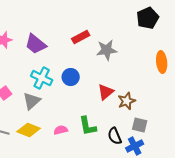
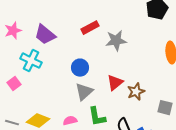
cyan cross: (42, 78) -> (31, 61), moved
gray triangle: (32, 101) -> (84, 92), moved
gray square: (140, 125) -> (165, 108), moved

